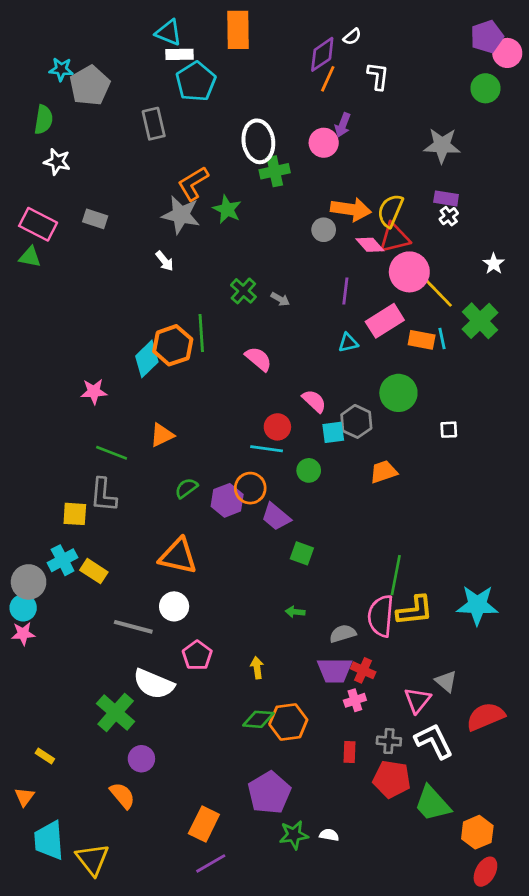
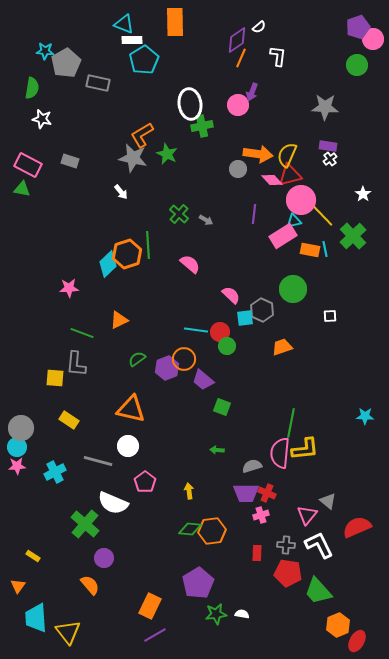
gray rectangle: (154, 124) -> (98, 83), moved, turned -65
cyan triangle: (348, 343) -> (294, 221), moved
red circle: (277, 427) -> (220, 332), moved
cyan cross: (63, 560) -> (55, 472), moved
cyan star: (477, 605) -> (365, 416), moved, size x0.6
orange hexagon: (477, 832) -> (338, 625), moved

